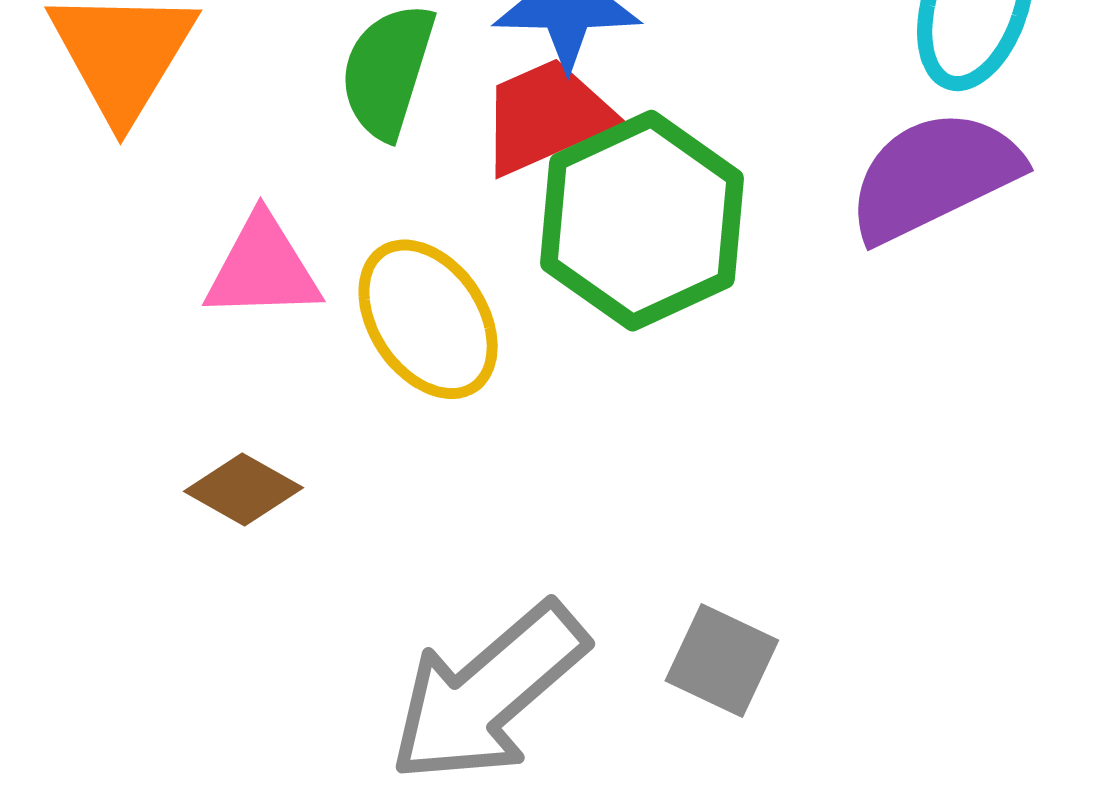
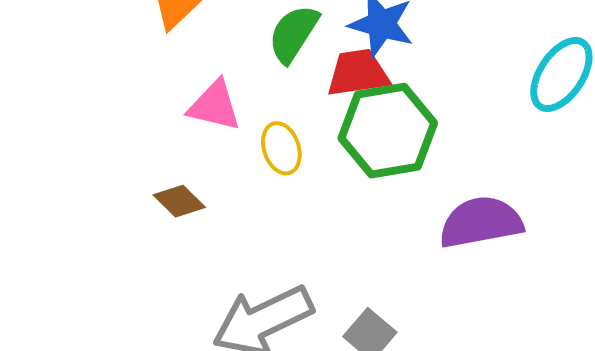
purple semicircle: (934, 176) -> (481, 222), moved
yellow ellipse: (428, 319) -> (281, 148), size x0.7

